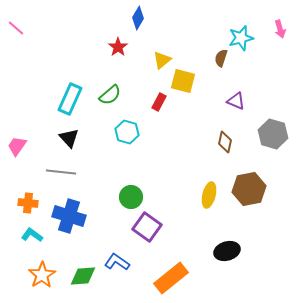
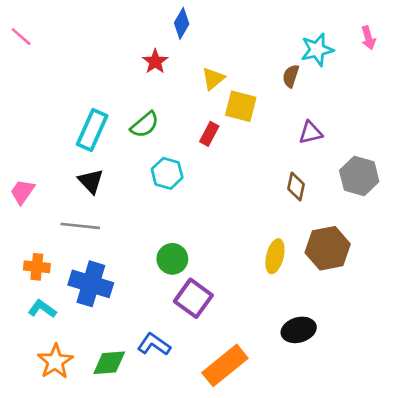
purple triangle: (236, 101) -> (310, 133), turned -36

